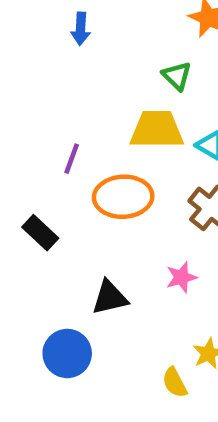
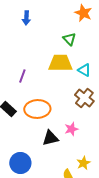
orange ellipse: (123, 197) -> (37, 109), moved
black triangle: (110, 297) -> (50, 138), moved

